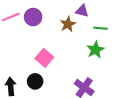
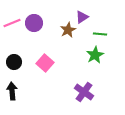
purple triangle: (82, 11) -> (82, 17), turned -48
black circle: (35, 81) -> (14, 62), moved

